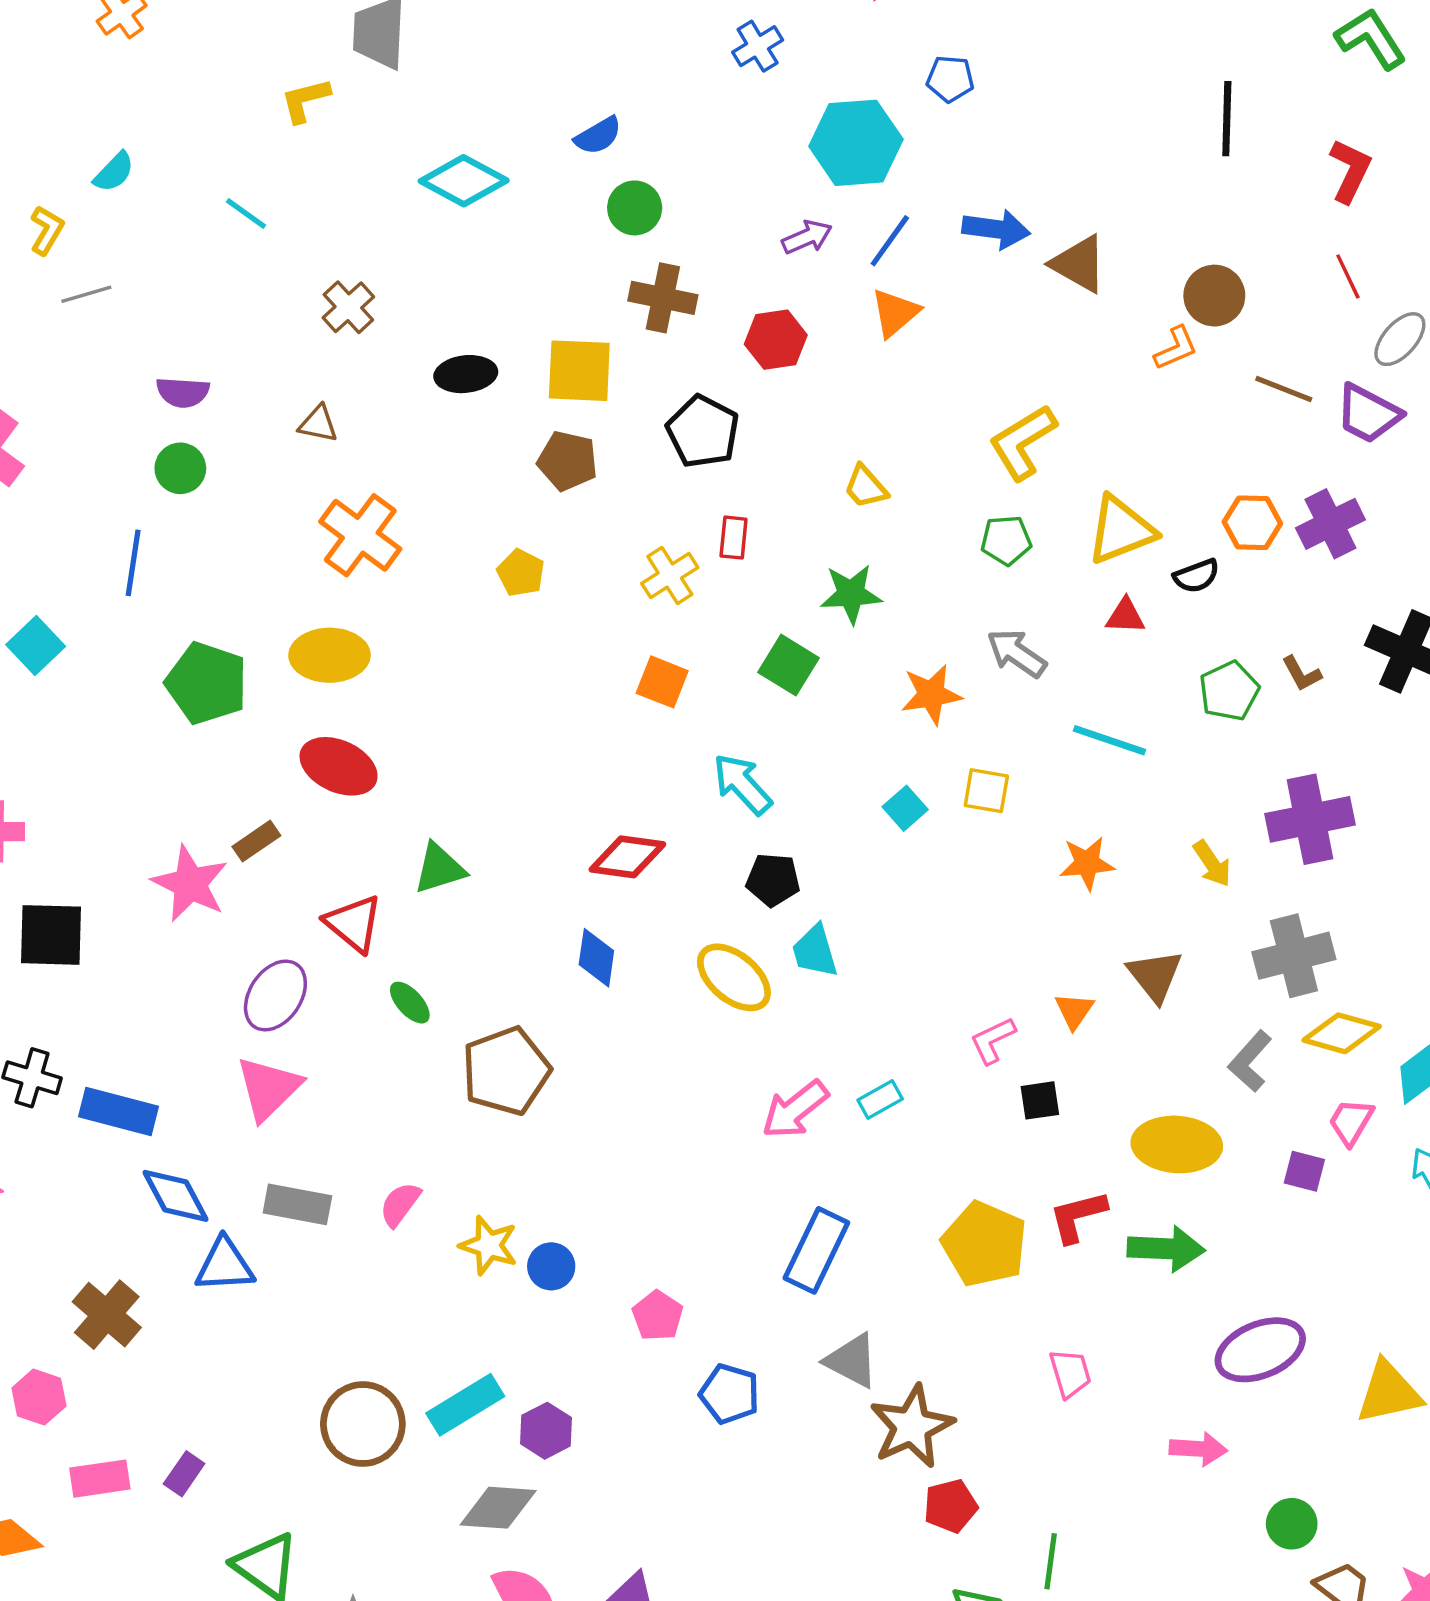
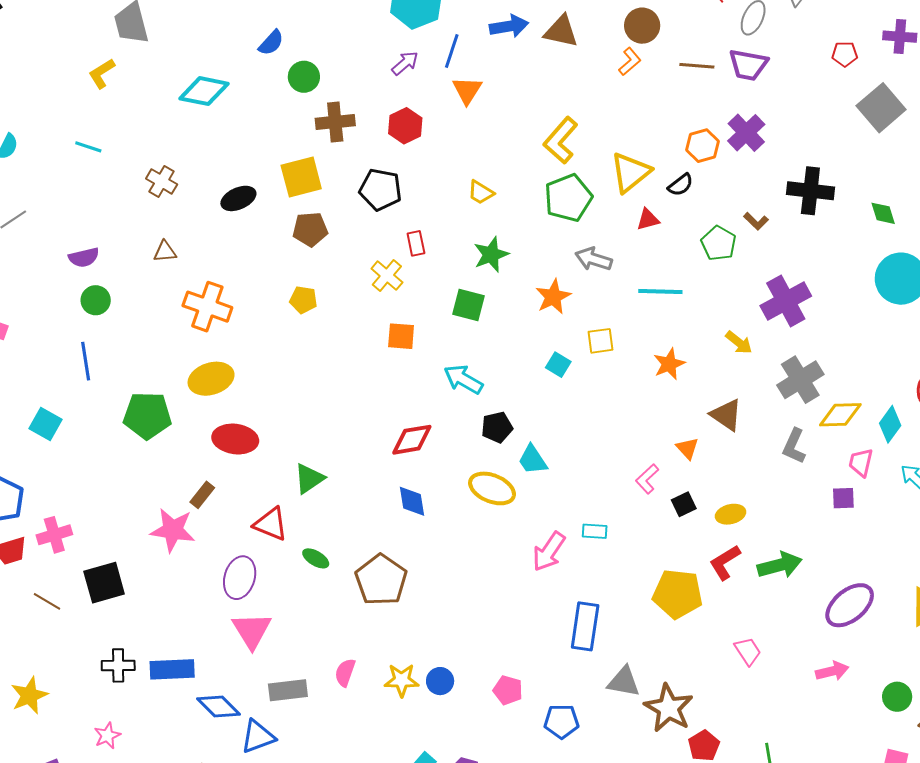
green pentagon: (1006, 540) -> (568, 198), size x1.6
cyan rectangle: (880, 1100) -> (595, 531), turned 50
yellow ellipse: (1177, 1144) -> (731, 514), moved, size x0.6

